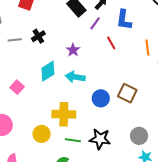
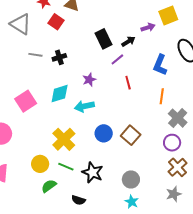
blue L-shape: (124, 20) -> (160, 65), moved
cyan arrow: (75, 77) -> (84, 106), turned -36
pink square: (17, 87) -> (26, 101), size x1.5
yellow cross: (64, 114) -> (64, 139), turned 30
yellow circle: (42, 134) -> (40, 164), moved

